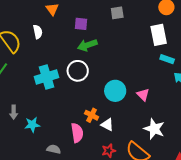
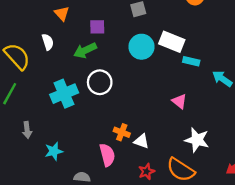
white rectangle: (159, 35) -> (172, 42), moved, turned -50
green arrow: (87, 45) -> (85, 50), moved
cyan rectangle: (167, 59) -> (191, 61), moved
cyan circle: (115, 91) -> (141, 47), moved
gray arrow: (14, 112) -> (27, 130), moved

